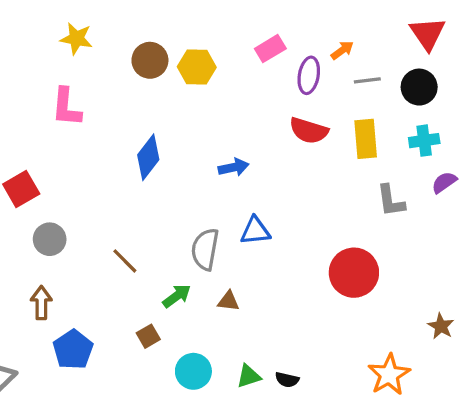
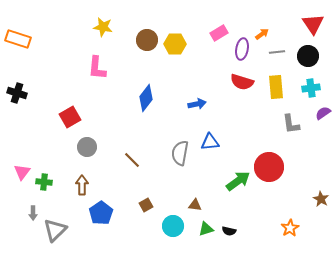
green arrow: (177, 296) -> (238, 181), moved, size x1.4
brown triangle: (229, 301) -> (195, 205), moved
orange star: (389, 375) -> (290, 228), size x0.7

